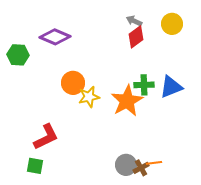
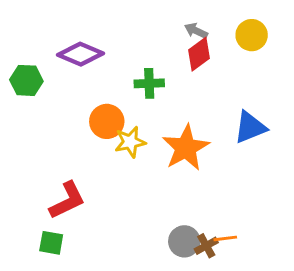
green cross: (144, 85) -> (149, 83), moved

